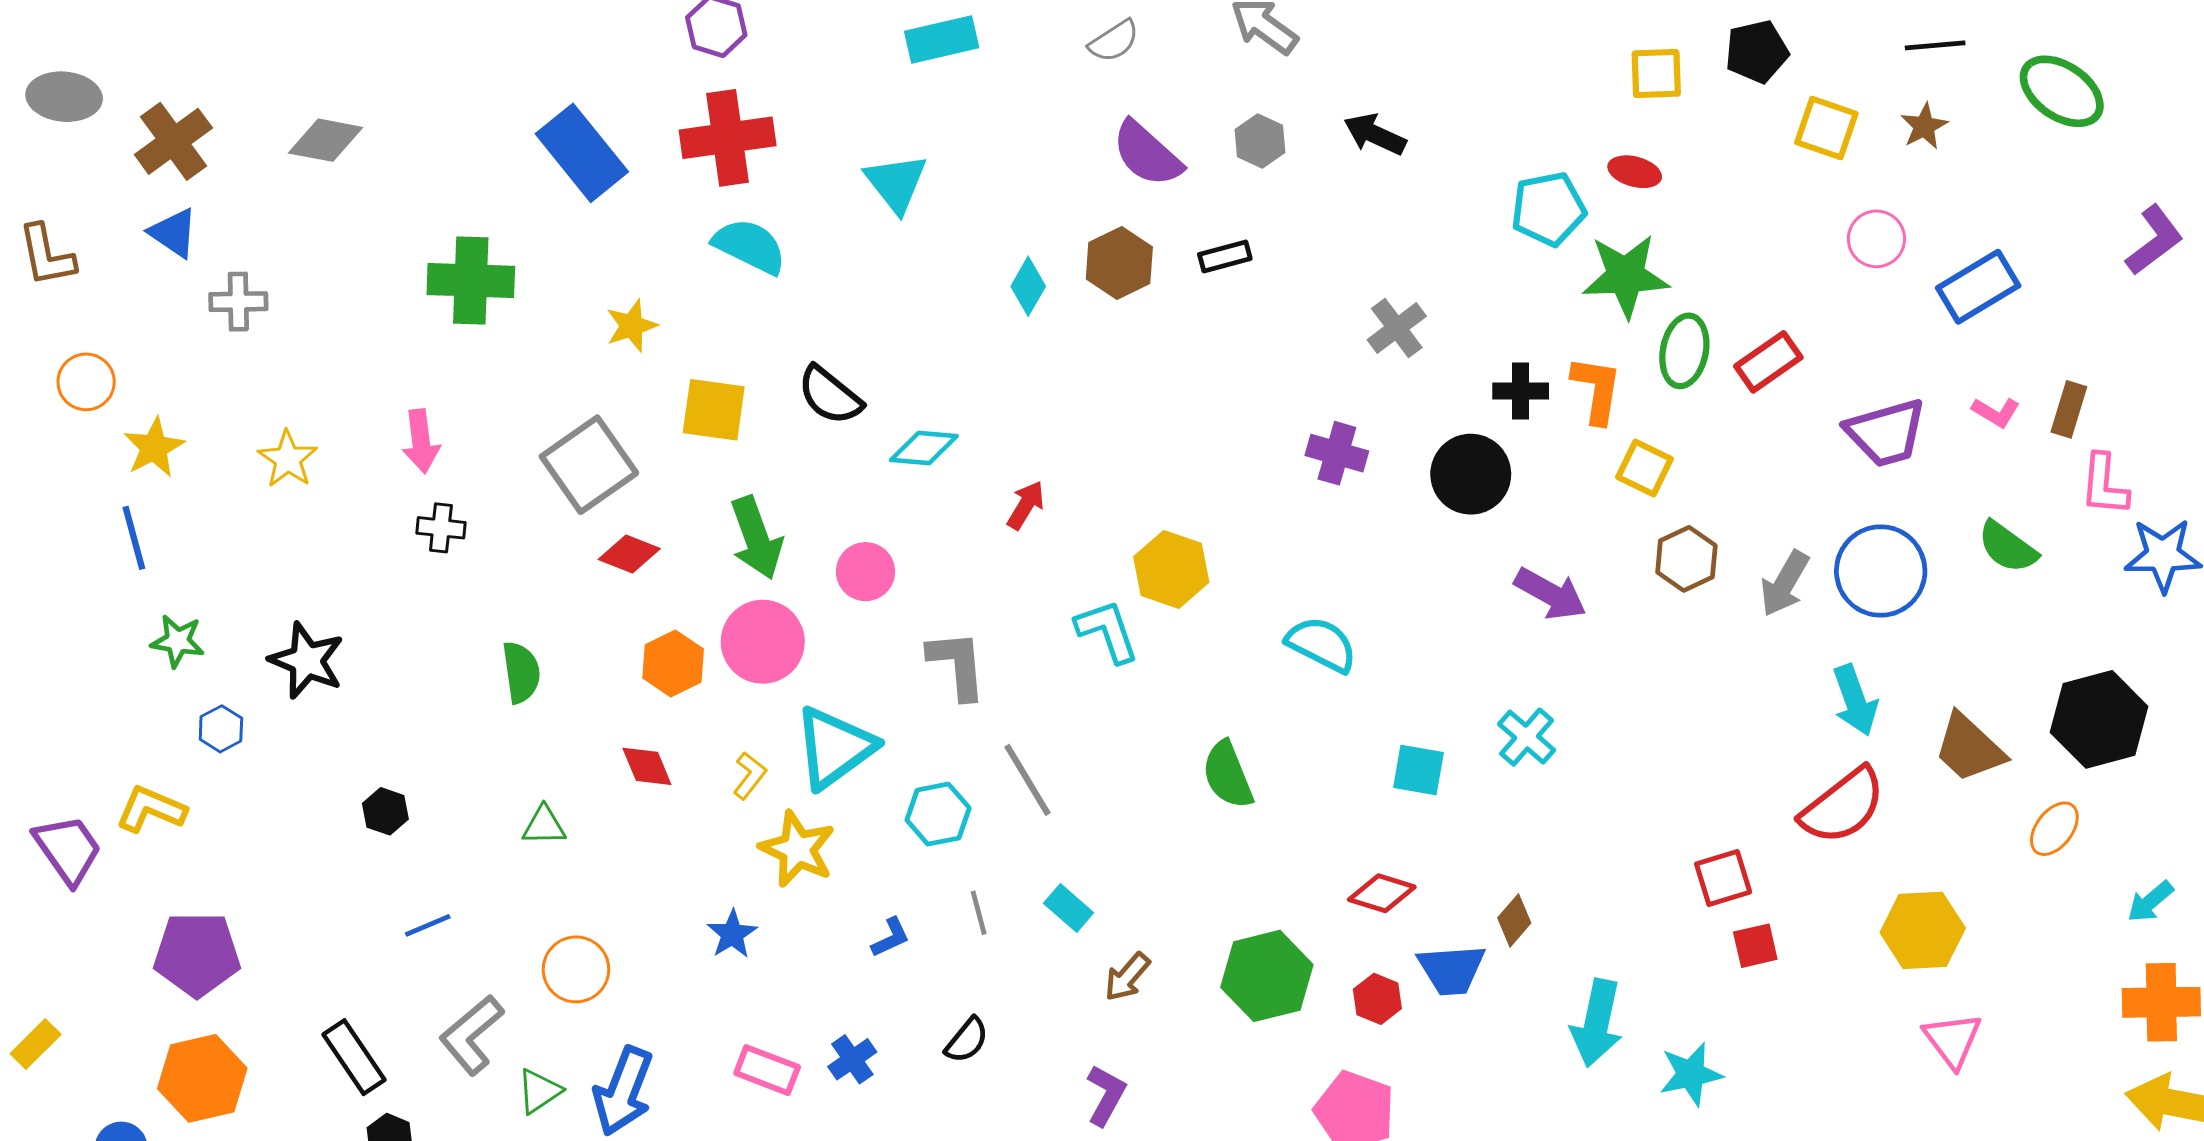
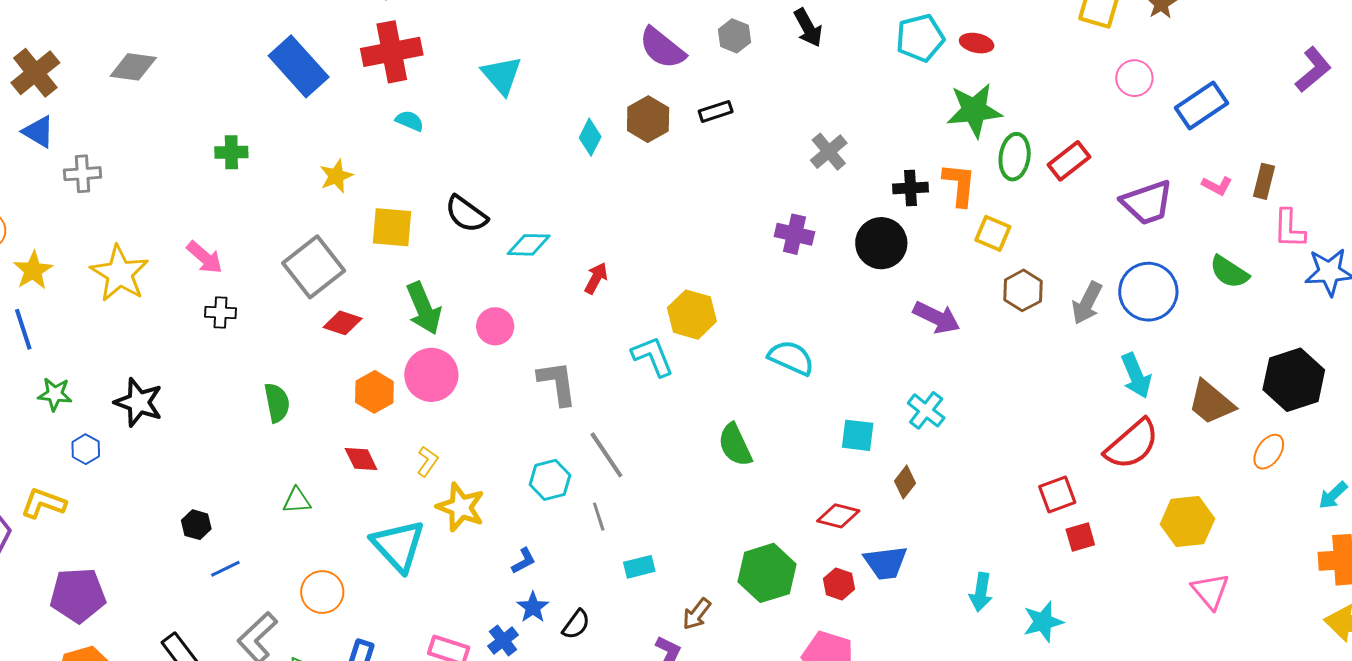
black arrow: (1375, 134) -> (808, 28), turned -141
cyan pentagon: (1548, 209) -> (920, 38), moved
cyan semicircle: (750, 246) -> (410, 121), size x0.6
green cross: (471, 280) -> (231, 152), size x0.6
pink arrow: (421, 441) -> (205, 257), turned -39
yellow star: (288, 459) -> (120, 273), size x1.5
cyan triangle: (834, 748) -> (398, 546), moved, turned -34
black hexagon: (385, 811) -> (196, 525), moved
cyan rectangle: (1069, 908) -> (639, 567), moved, turned -52
gray line: (979, 913) -> (599, 517), moved
brown diamond: (1514, 920) -> (905, 482), moved
blue star: (732, 934) -> (533, 607), moved
brown arrow: (1127, 977) -> (697, 614), moved
cyan arrow: (1597, 1023) -> (981, 592), size x0.7

